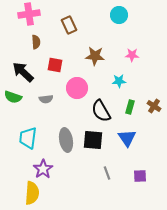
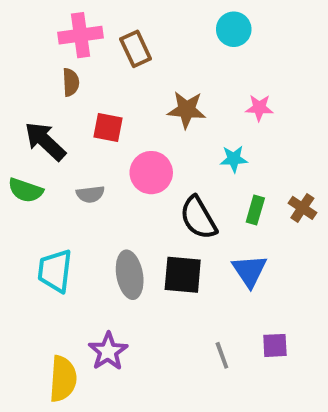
pink cross: (29, 14) -> (81, 35), moved
purple star: (43, 169) -> (108, 351), moved
gray line: (107, 173) -> (222, 355), moved

